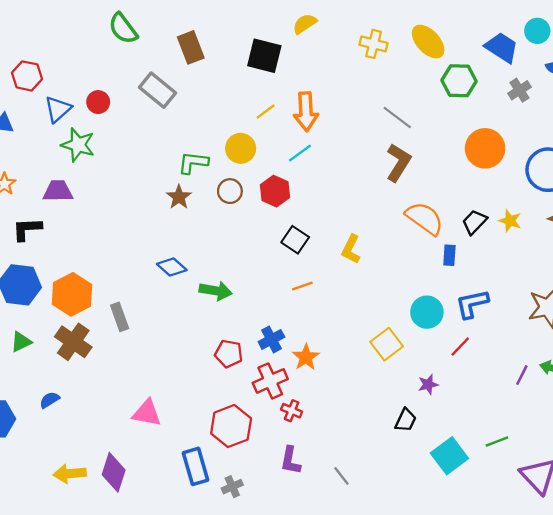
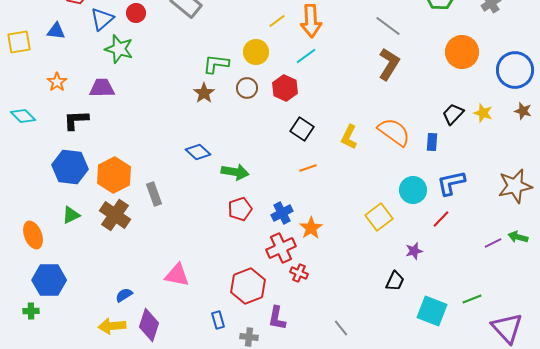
orange semicircle: (425, 218) -> (394, 132), moved
red pentagon: (229, 354) -> (240, 209), moved, turned -30
purple line: (522, 375) -> (493, 243), turned 36
blue semicircle: (50, 400) -> (124, 295), moved
cyan square: (449, 456) -> (432, 311), turned -32
purple L-shape: (290, 460) -> (277, 318), moved
blue rectangle: (195, 466) -> (218, 320), size x0.6
gray cross: (232, 487) -> (249, 337), turned 30

